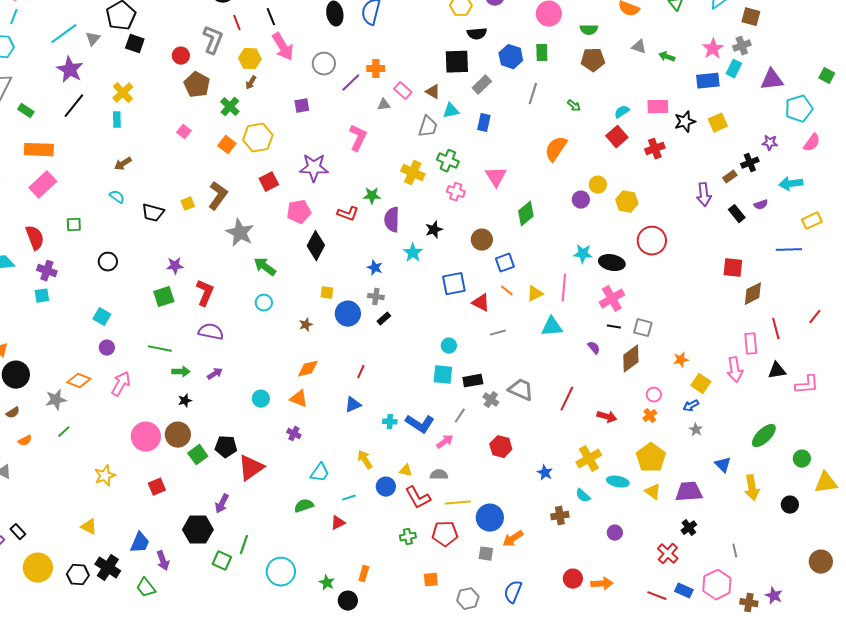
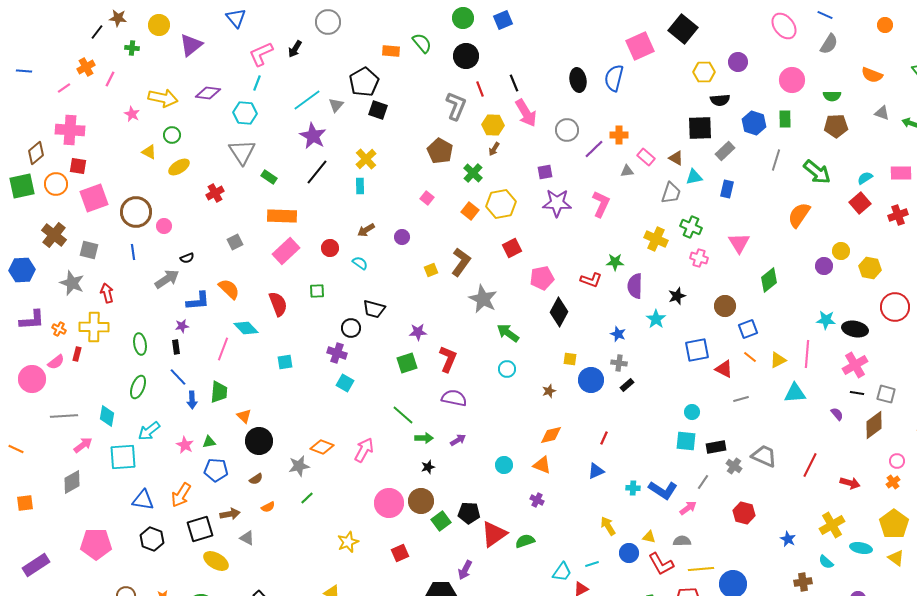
red circle: (181, 56) -> (330, 248), moved
green arrow: (574, 106) -> (817, 172), size x2.0
purple star: (314, 168) -> (557, 203), moved
black trapezoid: (153, 213) -> (374, 309), moved
purple cross: (47, 271) -> (337, 353), moved
purple circle: (107, 348) -> (402, 237), moved
green line: (160, 349) -> (403, 415), turned 30
cyan trapezoid: (320, 473) -> (562, 572), moved
green semicircle: (304, 506) -> (525, 541), moved

